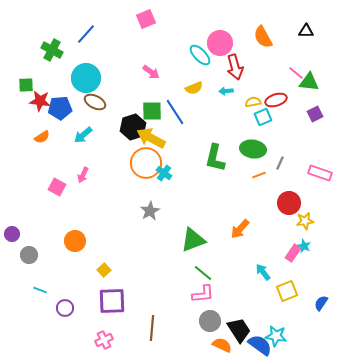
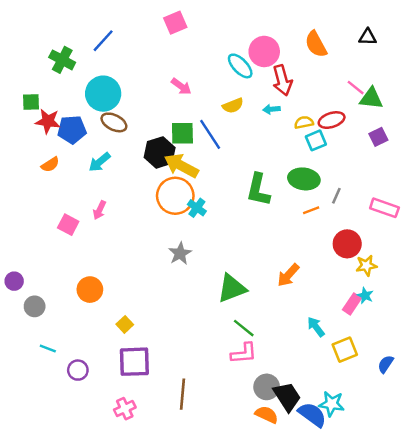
gray circle: (210, 321) -> (267, 387), moved

